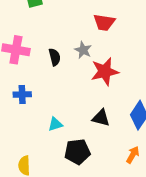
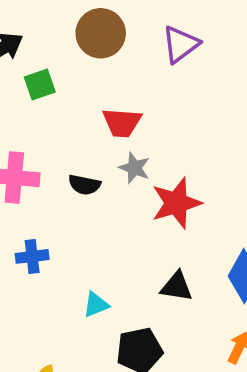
red trapezoid: (104, 22) -> (122, 123), moved
black semicircle: (55, 57) -> (84, 185), turned 120

